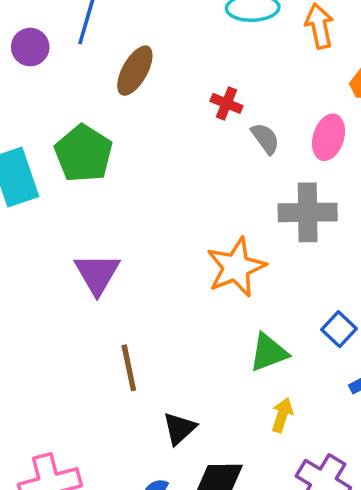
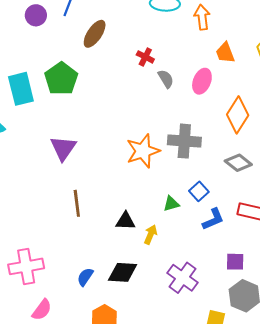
gray cross: (308, 212) -> (184, 141), moved
green triangle: (269, 352) -> (171, 204), moved, size x0.7
yellow arrow: (282, 415) -> (151, 235), moved
black triangle: (179, 428) -> (126, 221), moved, turned 40

